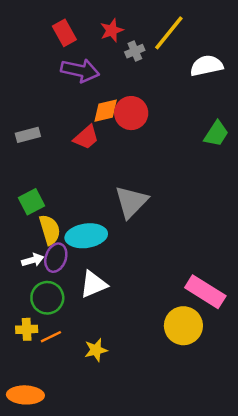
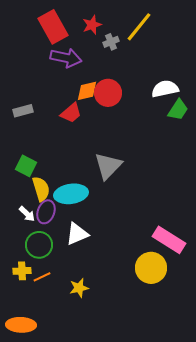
red rectangle: (64, 33) -> (53, 27), size x1.5
white semicircle: (207, 66) -> (165, 89), moved
green square: (31, 202) -> (26, 166), turned -35
white arrow: (33, 260) -> (27, 214), turned 60

